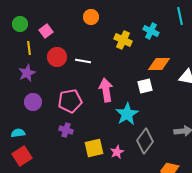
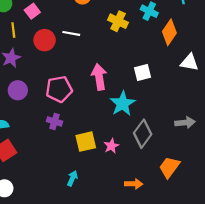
white line: (83, 61) -> (71, 33), moved
orange diamond: (159, 64) -> (169, 32), moved, turned -55

